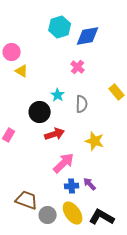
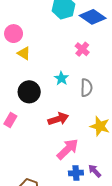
blue diamond: (88, 36) -> (93, 17), turned 45
black circle: (40, 112) -> (29, 92), moved

